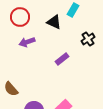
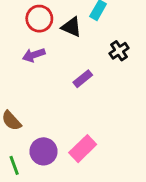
red circle: (20, 17) -> (39, 19), moved

